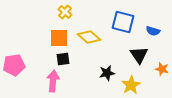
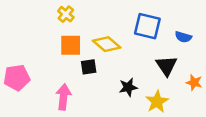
yellow cross: (65, 12) -> (66, 14), moved
black square: (63, 59) -> (89, 67), moved

